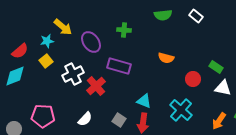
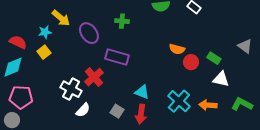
red semicircle: (20, 51) -> (18, 42), turned -114
orange semicircle: (166, 58) -> (177, 49), moved
white cross: (73, 74) -> (71, 89), moved, turned -35
red circle: (193, 79) -> (191, 62), moved
pink pentagon: (43, 116) -> (21, 97), moved
orange arrow: (219, 121) -> (208, 105), moved, turned 60

